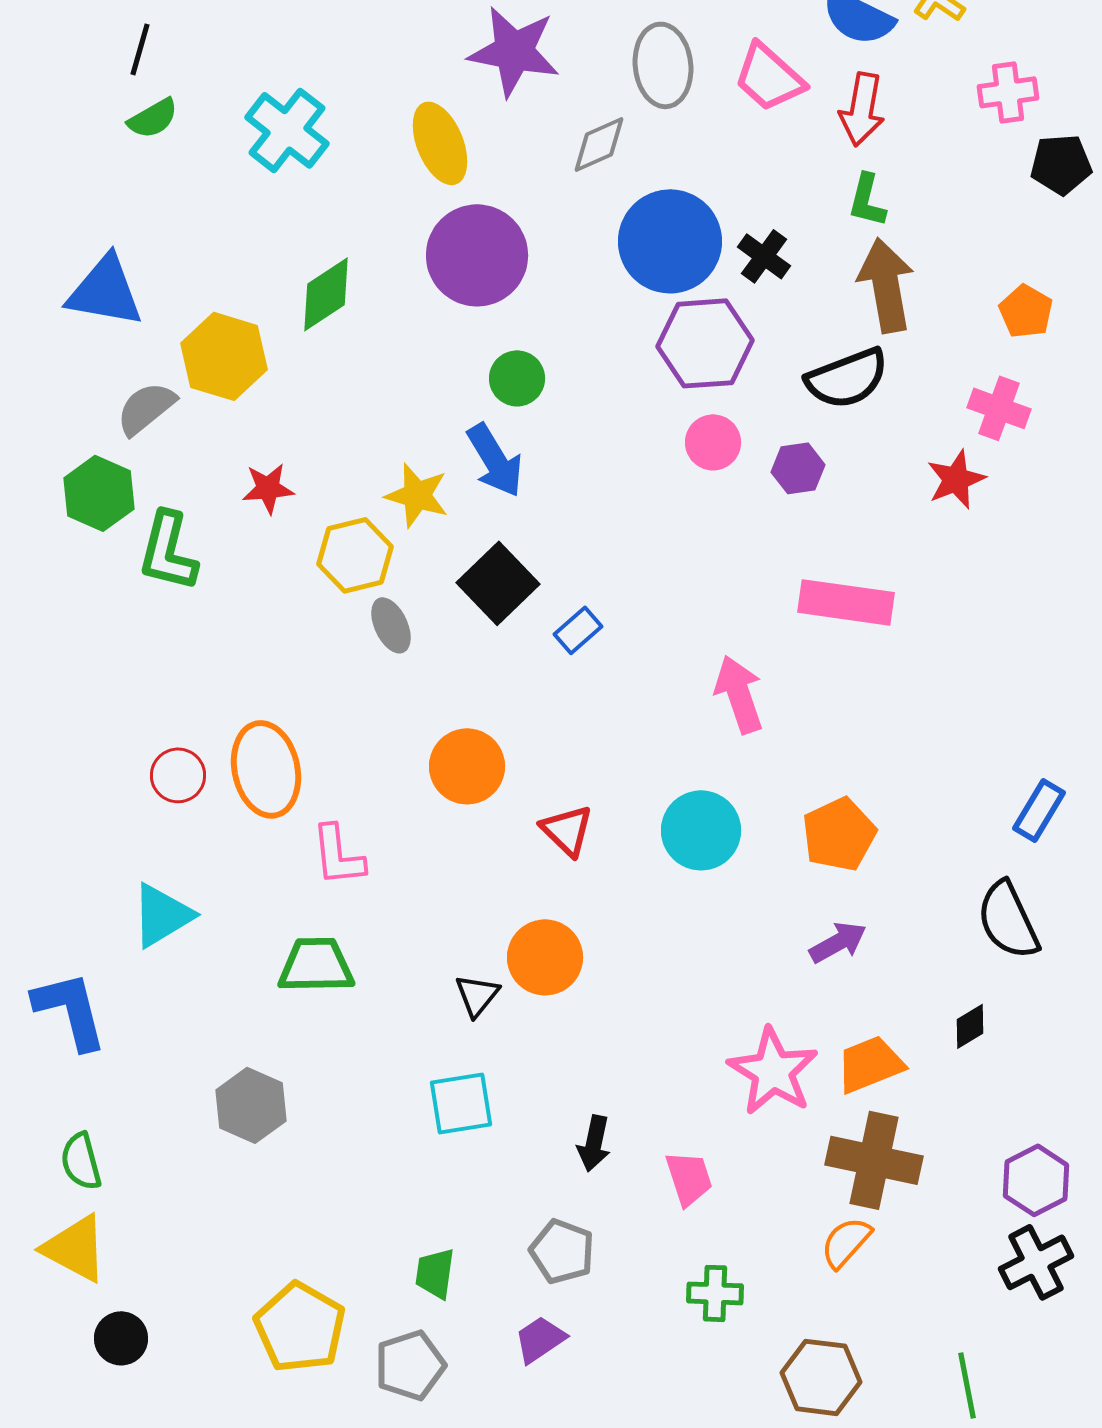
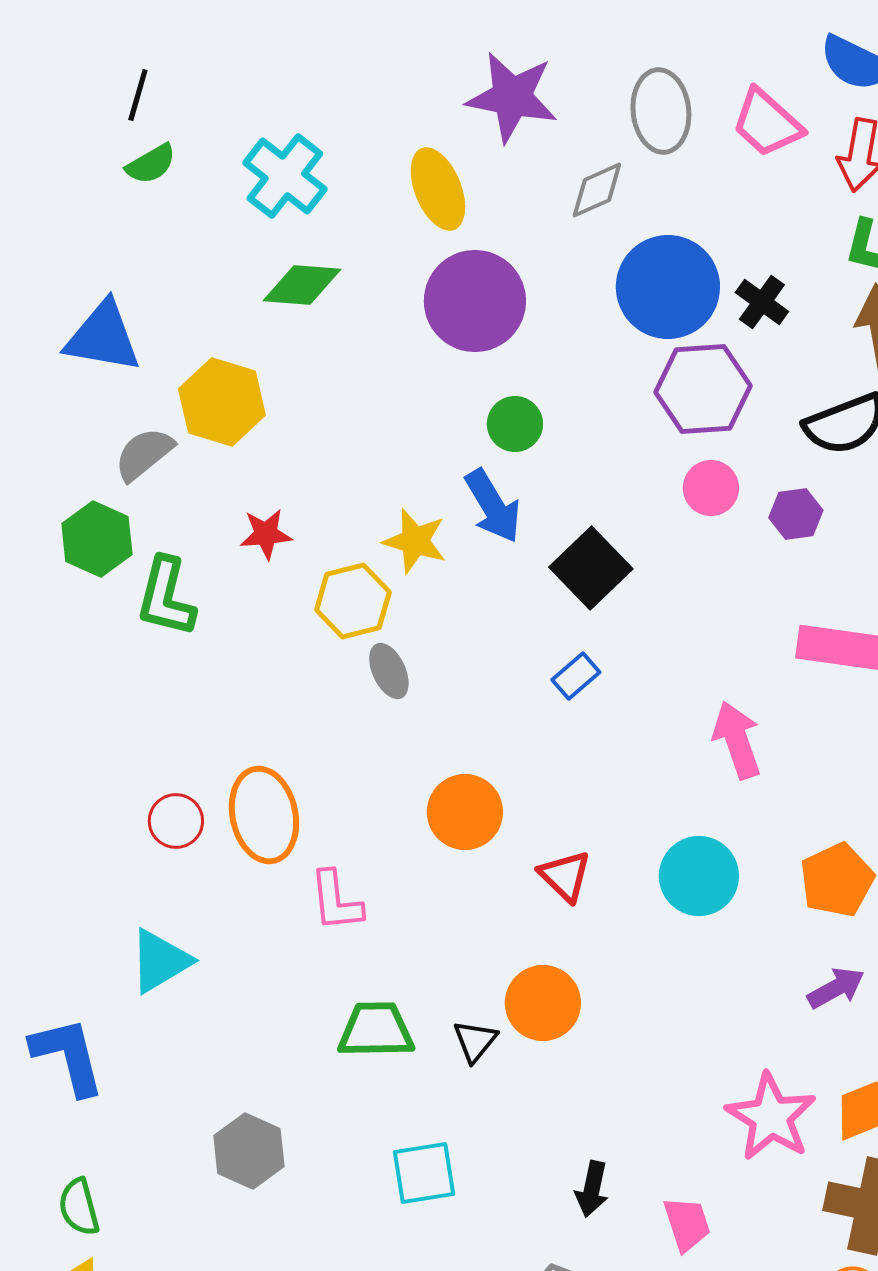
green diamond: (326, 294) -> (302, 285), moved, turned 38
black square: (498, 583) -> (591, 568), moved
green trapezoid: (316, 965) -> (376, 1030), moved
cyan square: (461, 1103) -> (424, 1173), moved

